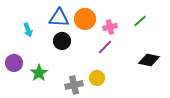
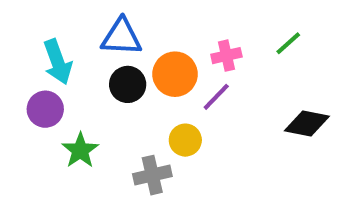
orange circle: (85, 19) -> (175, 74), moved
cyan arrow: (28, 30) -> (58, 62), size x1.5
purple circle: (14, 63) -> (45, 109), moved
yellow circle: (97, 78) -> (185, 140), moved

